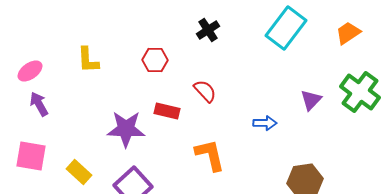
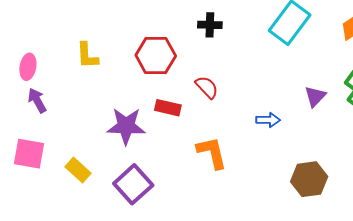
black cross: (208, 30) -> (210, 25), turned 35
red hexagon: (155, 60) -> (156, 56), size x1.5
pink ellipse: (30, 71) -> (28, 67), turned -45

